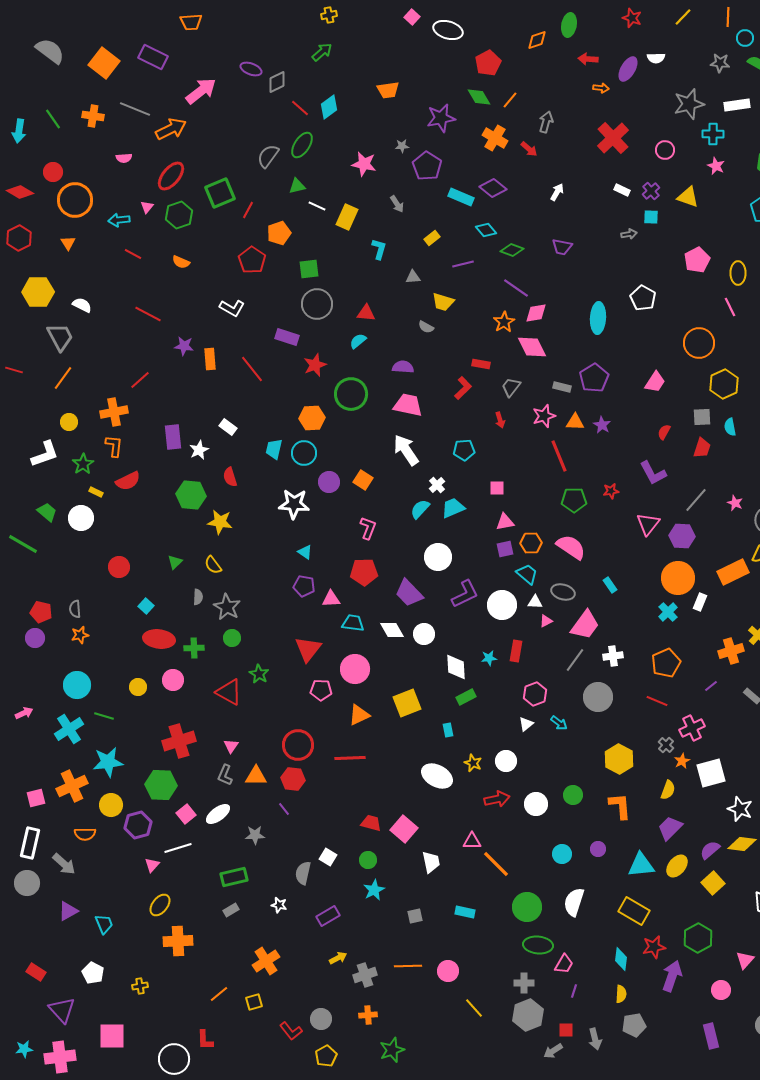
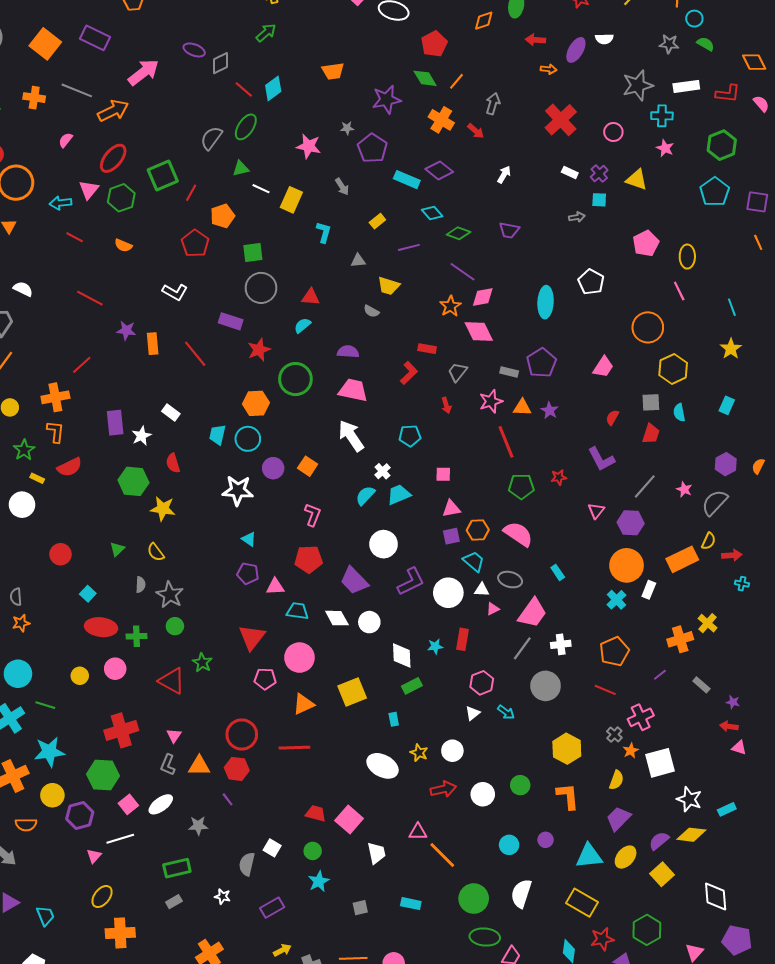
pink semicircle: (124, 158) -> (66, 140), turned 133
pink triangle: (147, 207) -> (89, 190), size x1.5
pink triangle: (648, 524) -> (596, 511), size x0.7

